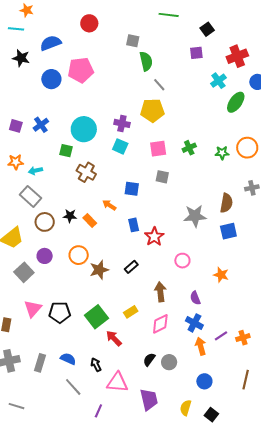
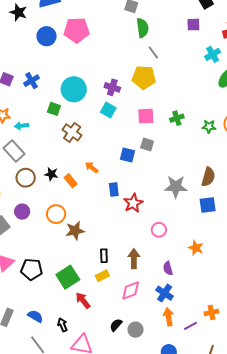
blue square: (132, 189) -> (128, 155), moved
black rectangle: (131, 267) -> (104, 256), moved, turned -56
purple line: (221, 336) -> (190, 326), moved

